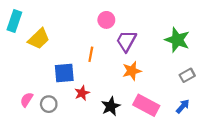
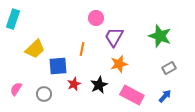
yellow trapezoid: (39, 39) -> (35, 49), moved
pink semicircle: (27, 100) -> (16, 89), moved
black star: (111, 106) -> (99, 85), moved

